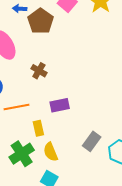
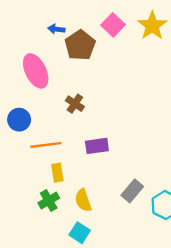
yellow rectangle: (38, 128) -> (57, 173), moved
green cross: (22, 154) -> (49, 201), size x0.7

